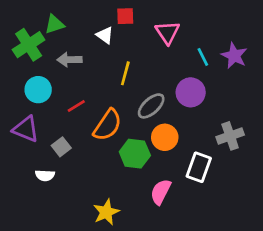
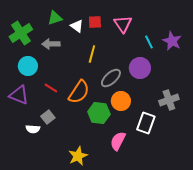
red square: (125, 16) -> (95, 22), moved
green triangle: (54, 24) -> (55, 18), moved
red line: (76, 106) -> (51, 88), moved, turned 64
gray square: (61, 147) -> (48, 117), moved

